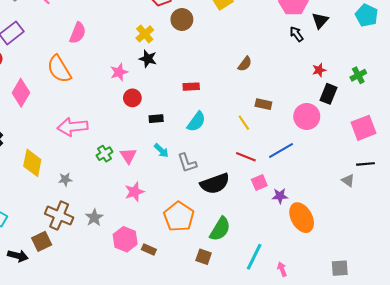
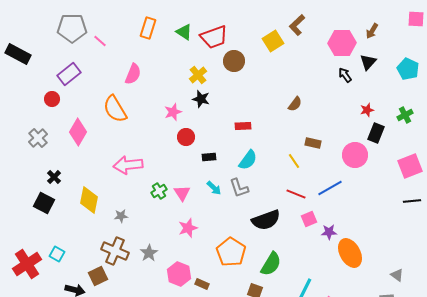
cyan pentagon: (367, 15) -> (408, 69), moved
gray L-shape: (187, 163) -> (239, 188), moved
gray triangle: (348, 180) -> (397, 275), moved

